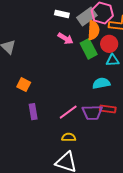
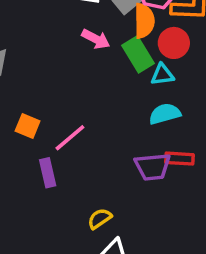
cyan triangle: (113, 60) -> (162, 75), moved
pink line: (68, 112) -> (70, 138), moved
yellow semicircle: (69, 137) -> (100, 219), moved, turned -32

